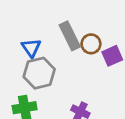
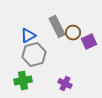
blue triangle: (31, 48) -> (28, 36), turned 35

